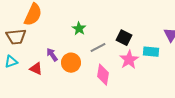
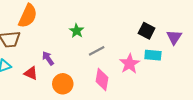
black square: (124, 38) -> (147, 31), moved
orange circle: (71, 63) -> (63, 84), moved

